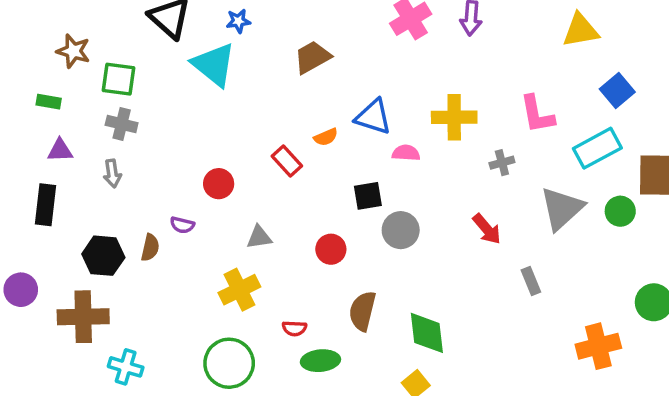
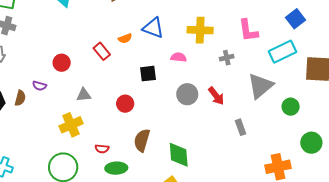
pink semicircle: (406, 153) -> (179, 57), moved
green circle: (620, 211) -> (291, 107), moved
gray circle: (401, 230) -> (187, 94), moved

